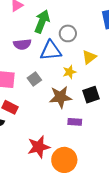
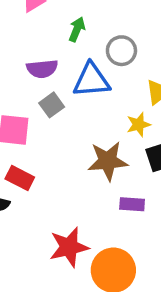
green arrow: (42, 21) -> (77, 29), size x0.6
yellow star: (69, 72) -> (138, 125), moved
gray square: (34, 79) -> (52, 105), moved

